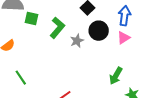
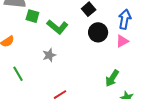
green L-shape: (57, 28) -> (57, 27), turned 85
gray star: (77, 41) -> (49, 55), moved

